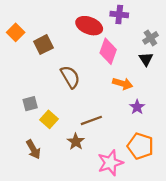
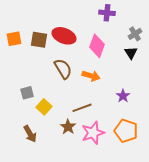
red ellipse: (89, 26) -> (64, 36), moved
orange square: (16, 32) -> (14, 39), moved, turned 35
brown square: (43, 45) -> (39, 40), turned 36
orange arrow: (123, 84) -> (91, 76), moved
pink star: (110, 163) -> (93, 133), moved

